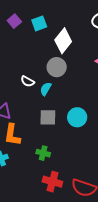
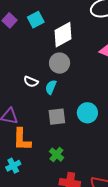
white diamond: (63, 41) -> (63, 35), turned 30
green cross: (43, 153) -> (56, 155), turned 32

